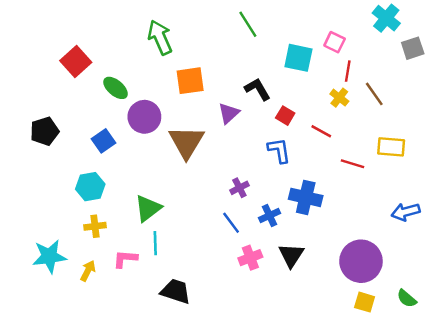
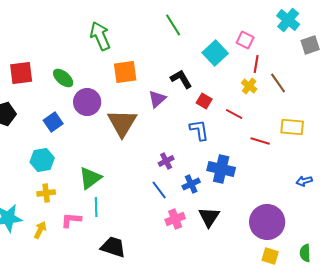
cyan square: (298, 58) -> (215, 53), turned 35
red square: (76, 61) -> (21, 73), moved, turned 35
blue arrow: (406, 212) -> (304, 181), size x0.7
green semicircle: (407, 299) -> (305, 253), turned 48

